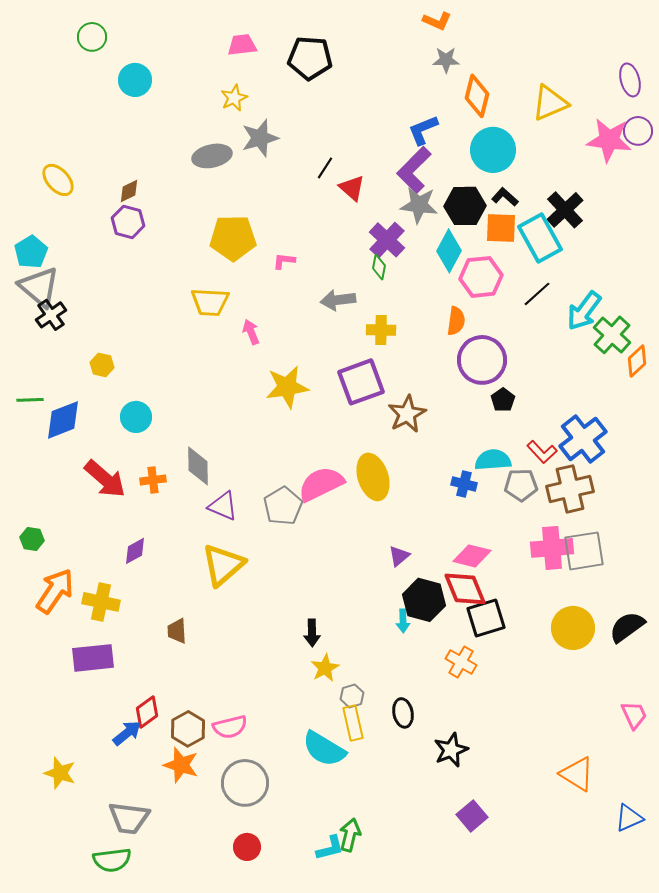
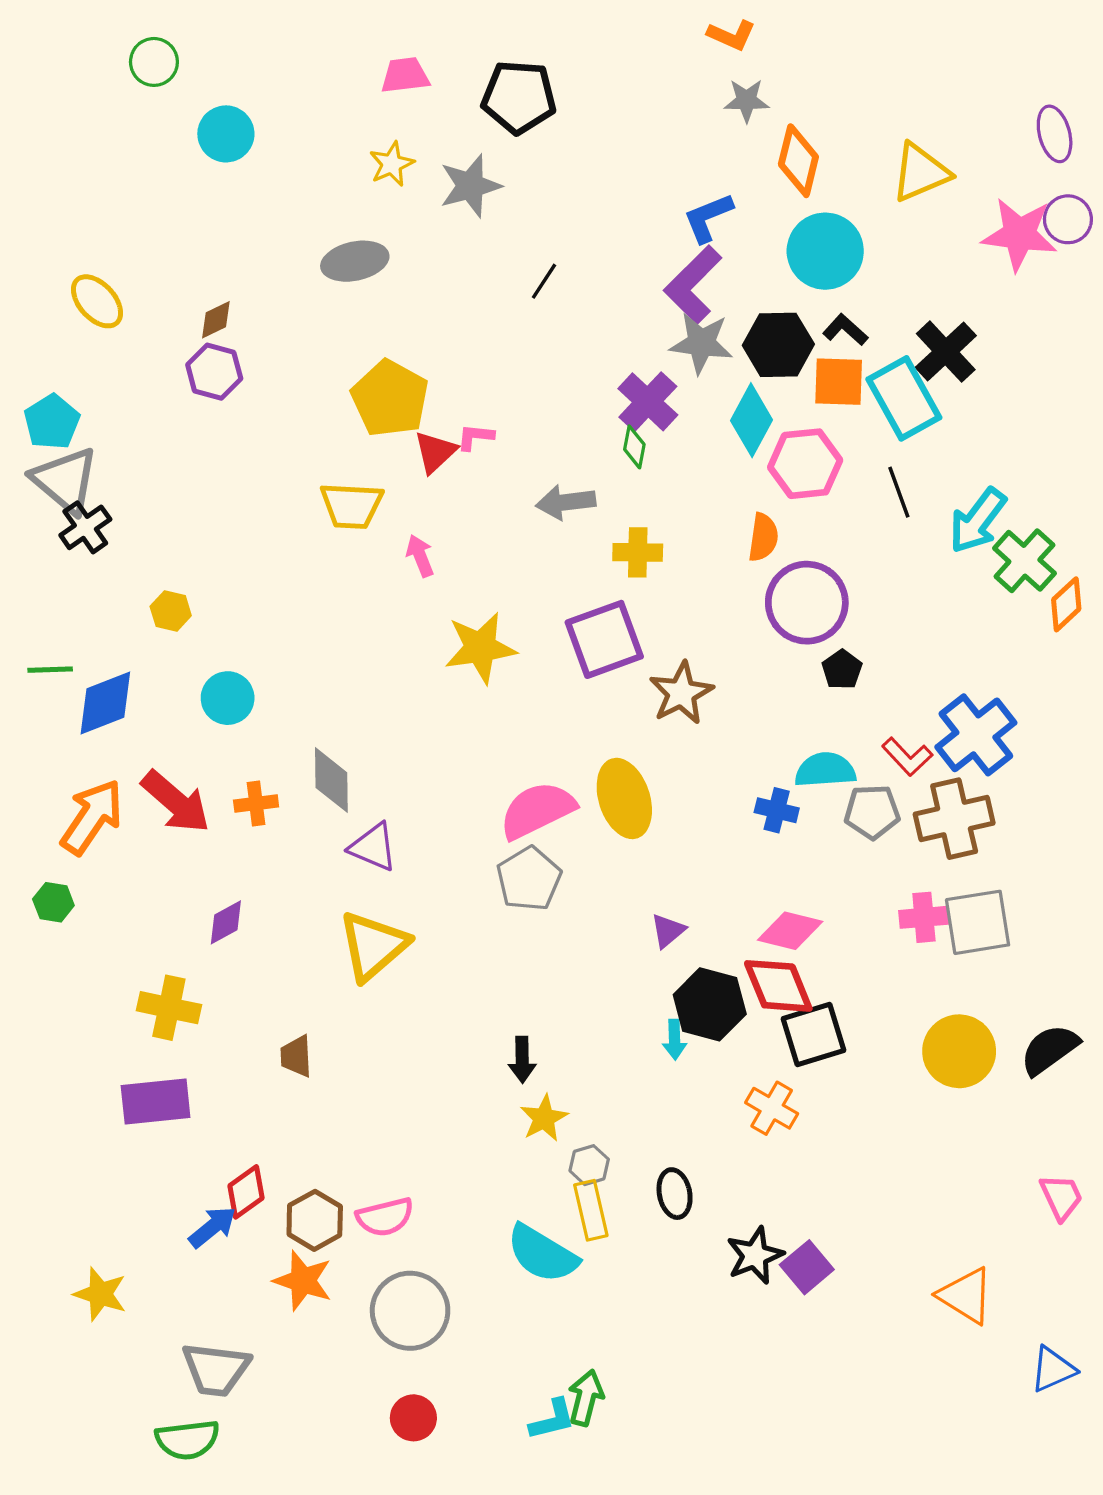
gray star: (260, 138) -> (470, 186), moved
red triangle: (352, 188) -> (435, 452), moved, turned 36
yellow pentagon: (233, 238) -> (390, 398), turned 30
black line: (537, 294) -> (899, 492), turned -68
gray pentagon: (283, 506) -> (529, 879), moved
pink cross: (552, 548) -> (924, 917), size x0.7
orange arrow: (55, 591) -> (92, 817), moved
purple square: (472, 816) -> (807, 1267), moved

